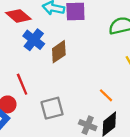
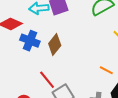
red line: (22, 84) -> (47, 80), moved

